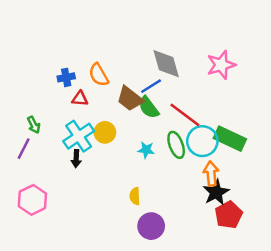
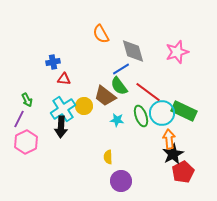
orange semicircle: (99, 75) -> (101, 34), moved
brown trapezoid: (130, 99) -> (105, 96), moved
black arrow: (76, 159) -> (61, 127), size x1.5
pink hexagon: (32, 200) -> (26, 142), moved

